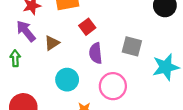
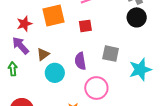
red square: (87, 27) -> (85, 26), moved, turned 32
cyan circle: (67, 80) -> (55, 73), moved

